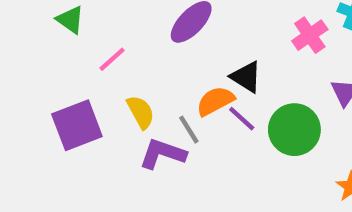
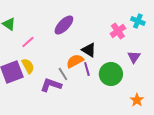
yellow semicircle: (141, 112) -> (28, 66), moved
purple line: (242, 119) -> (87, 69), turned 32

